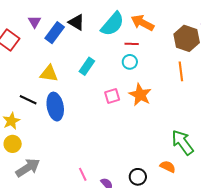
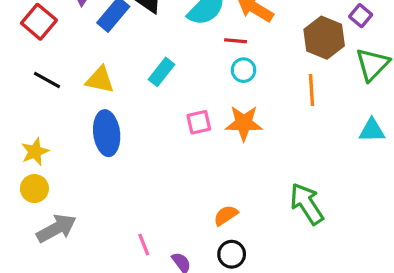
cyan circle: (130, 62) -> (244, 70), moved
orange star: (140, 95) -> (244, 123), turned -30
black line: (28, 100) -> (47, 80), moved
orange semicircle: (168, 167) -> (226, 215), moved, turned -63

